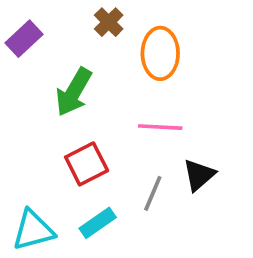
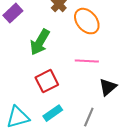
orange ellipse: (160, 53) -> (87, 21), turned -40
gray line: (153, 193) -> (89, 117), moved

